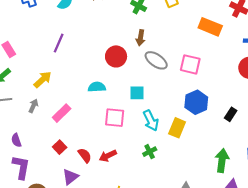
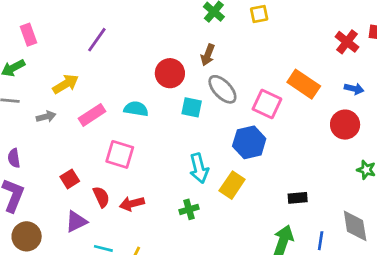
orange rectangle: (210, 27) -> (304, 84), moved
cyan square: (137, 93) -> (192, 107), moved
blue hexagon: (196, 102) -> (249, 142), moved
gray arrow: (33, 106) -> (46, 117), turned 40
pink rectangle: (62, 113) -> (92, 115), moved
black rectangle: (231, 114) -> (298, 198), moved, turned 40
pink square: (115, 118) -> (120, 154), moved

